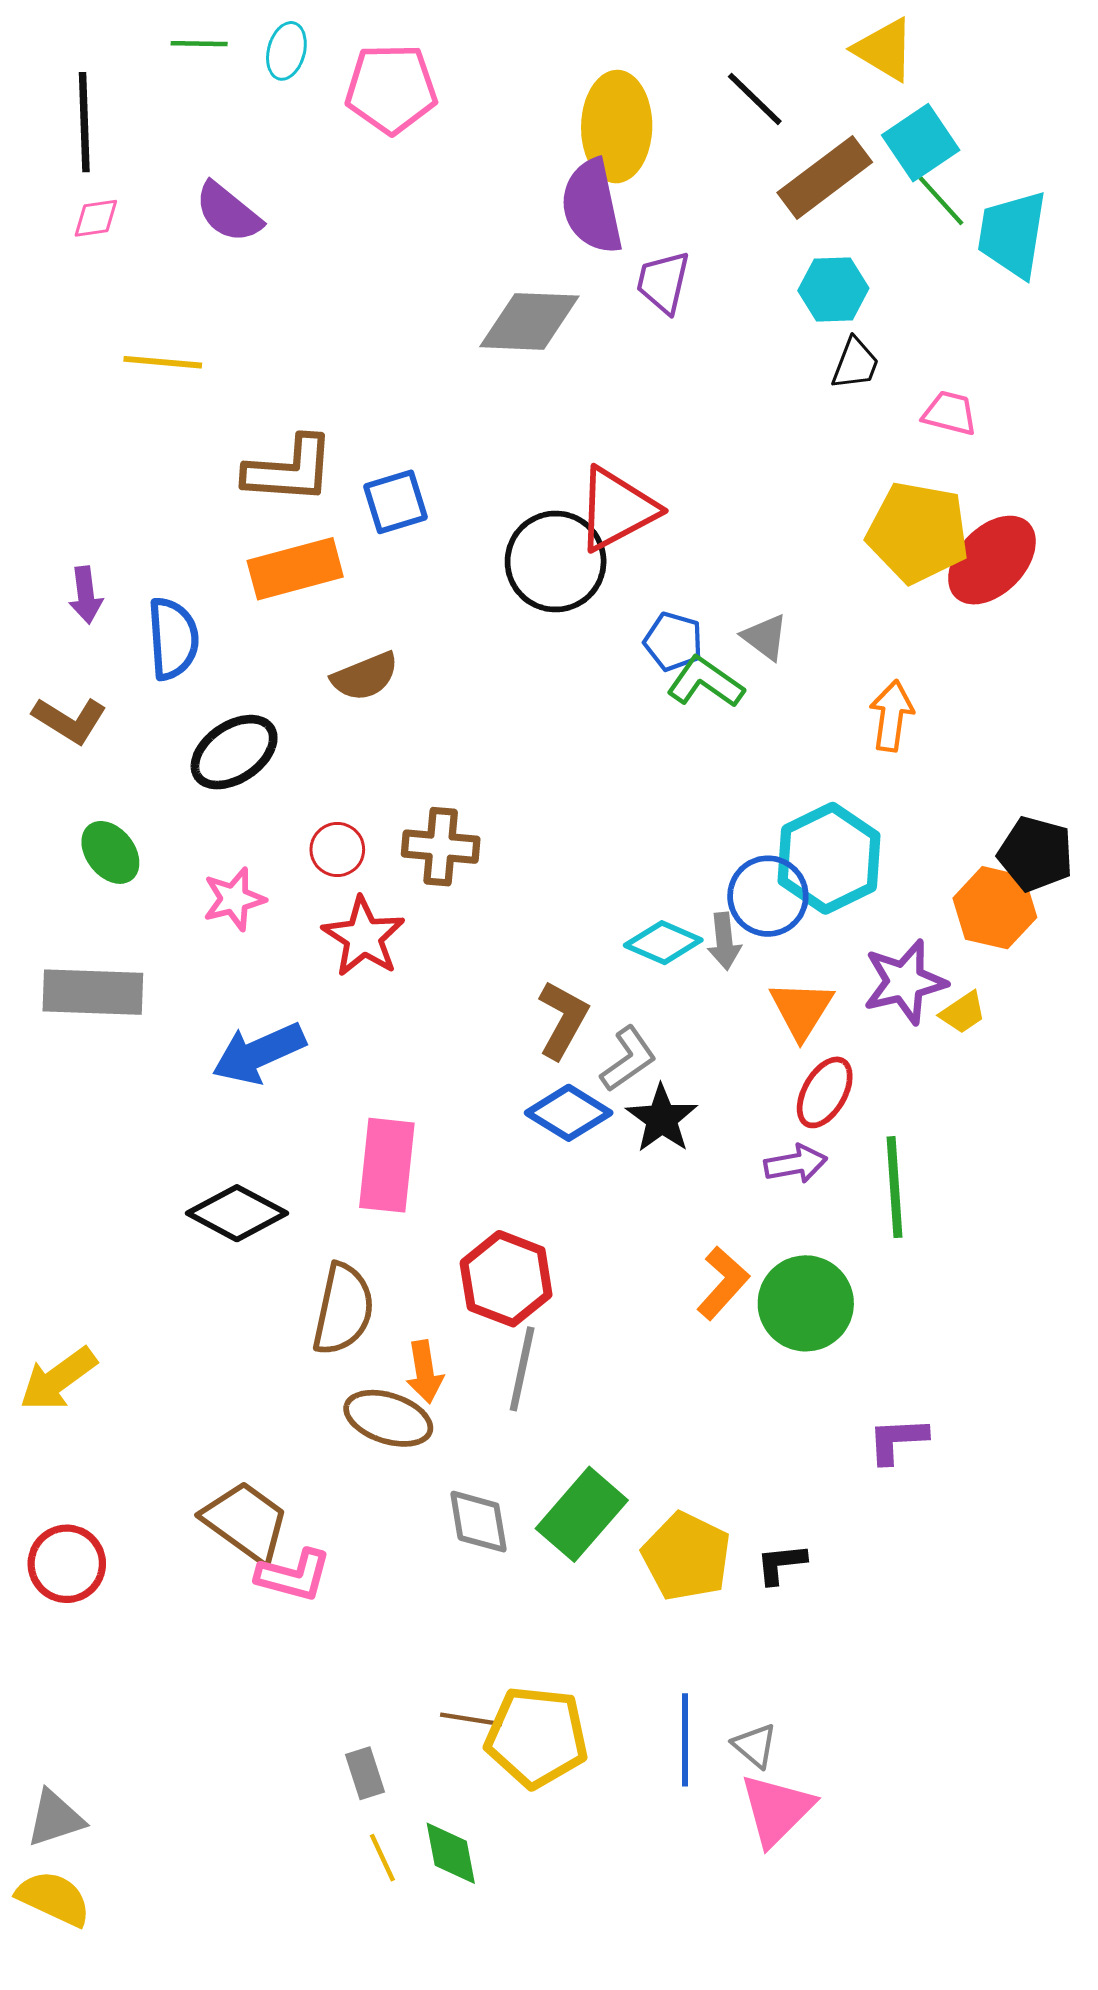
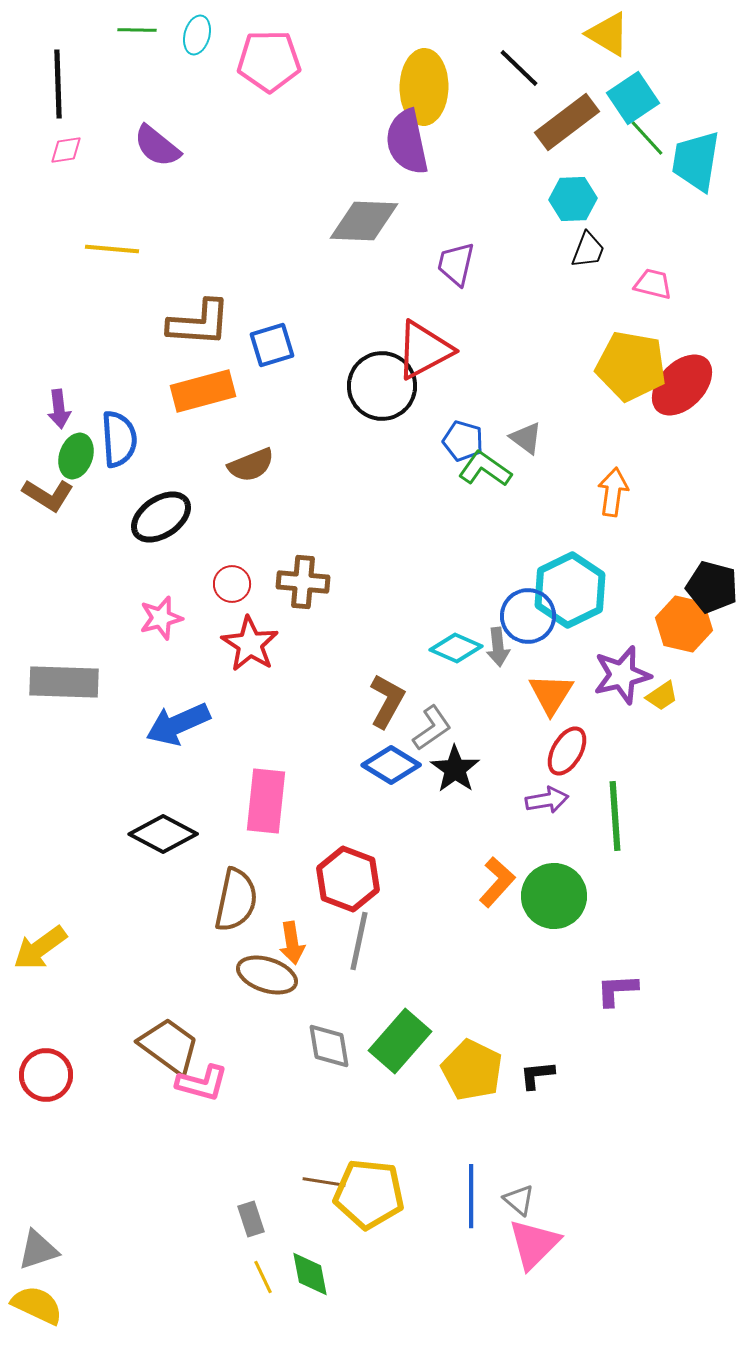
purple trapezoid: (663, 282) -> (456, 264), moved
green ellipse: (110, 852) -> (76, 456), moved, turned 57

